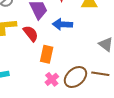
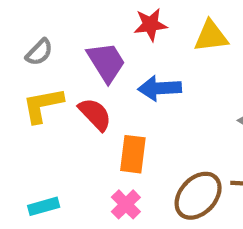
pink cross: (52, 79) -> (126, 204), moved

